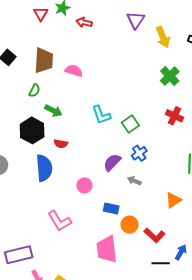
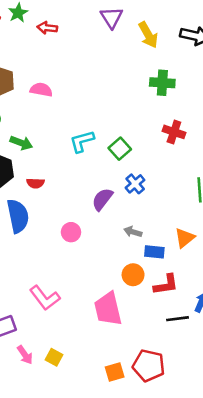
green cross: (170, 76) -> (162, 83), turned -36
cyan L-shape: (101, 115) -> (82, 141), turned 100
gray arrow: (134, 181) -> (133, 232), moved
blue rectangle: (111, 208) -> (154, 252), moved
pink L-shape: (59, 221) -> (45, 298), moved
red L-shape: (154, 235) -> (166, 285), turned -45

